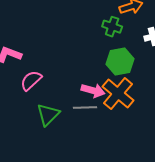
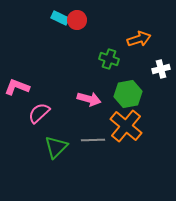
green cross: (112, 27) -> (109, 59), moved
pink arrow: (93, 91) -> (89, 99), moved

